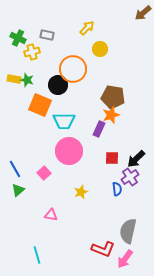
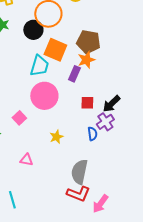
orange square: (40, 105) -> (55, 50), moved
cyan trapezoid: (64, 121) -> (39, 66), turned -75
gray semicircle: (128, 231) -> (79, 172), moved

